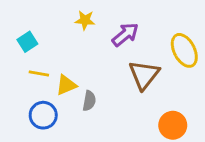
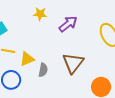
brown triangle: (144, 75) -> (73, 63), moved

